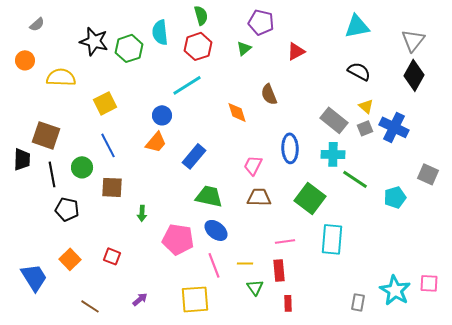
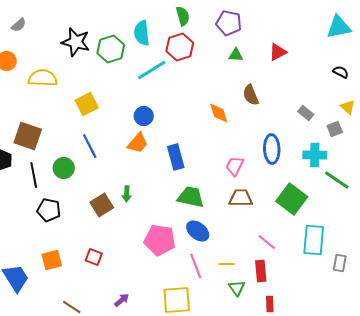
purple pentagon: (261, 22) -> (229, 23), moved
green triangle: (244, 48) -> (236, 55), moved, turned 42
black semicircle: (359, 71) -> (341, 72), size x0.7
cyan line: (187, 85) -> (152, 70), moved
gray rectangle: (334, 120) -> (306, 113), moved, size x0.6
gray square: (365, 128) -> (335, 129), moved
blue rectangle: (194, 156) -> (176, 157), turned -55
brown square: (112, 187) -> (102, 205), moved, turned -35
green arrow: (142, 213) -> (127, 194), moved
pink line: (285, 241) -> (267, 242), turned 48
orange square: (70, 259) -> (52, 260), turned 30
gray rectangle: (358, 302) -> (340, 263), moved

